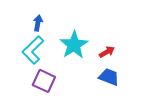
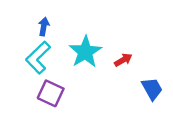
blue trapezoid: (109, 77) -> (152, 89), moved, turned 40

